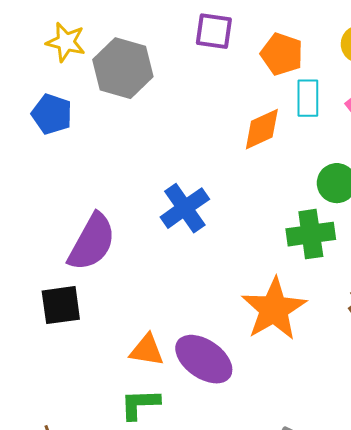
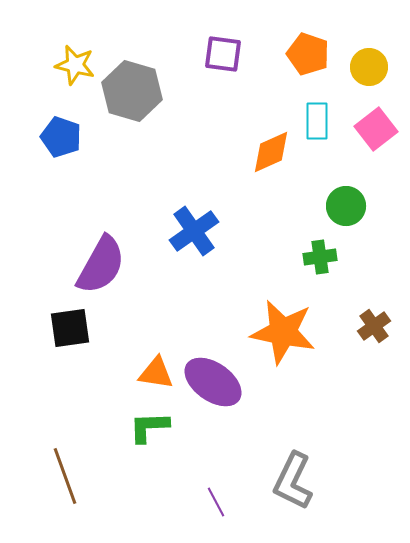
orange pentagon: (282, 54) -> (308, 54), moved
green cross: (311, 234) -> (320, 257), size x0.7
orange star: (274, 309) -> (283, 332), turned -30

